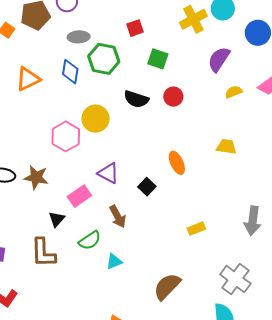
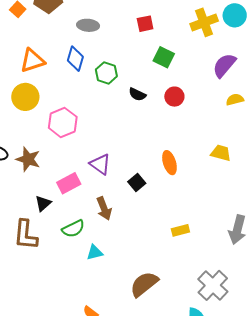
green hexagon: (104, 59) -> (106, 73), moved, size x0.7
black semicircle: (136, 99) -> (137, 94), size x0.7
yellow circle: (95, 119) -> (25, 97), moved

